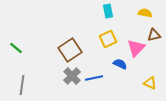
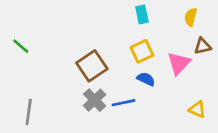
yellow semicircle: (145, 13) -> (191, 17), turned -88
green line: (16, 48) -> (21, 46), moved
blue semicircle: (120, 64) -> (146, 79), moved

